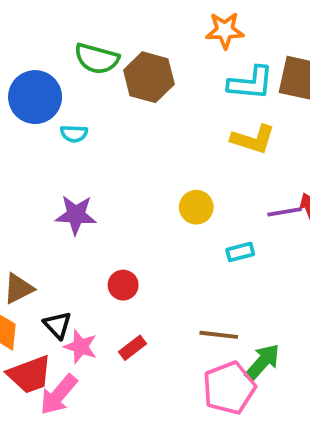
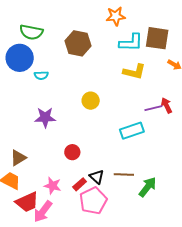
green semicircle: (97, 59) -> (31, 32), moved
yellow circle: (196, 207) -> (91, 101), moved
cyan rectangle: (240, 252) -> (132, 131), size x1.6
black triangle: (57, 325) -> (97, 177), moved
pink pentagon: (229, 388) -> (93, 201), moved

